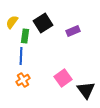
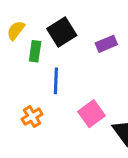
blue line: (21, 56) -> (56, 81), moved

